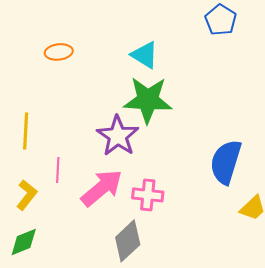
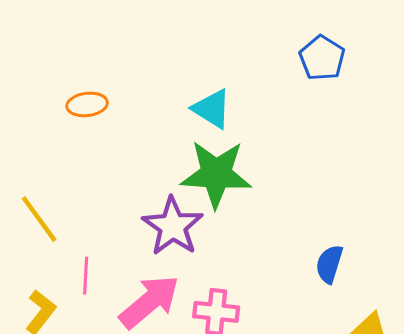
yellow line: (26, 131) -> (39, 219), turned -39
blue semicircle: (226, 162) -> (329, 264), size x0.6

